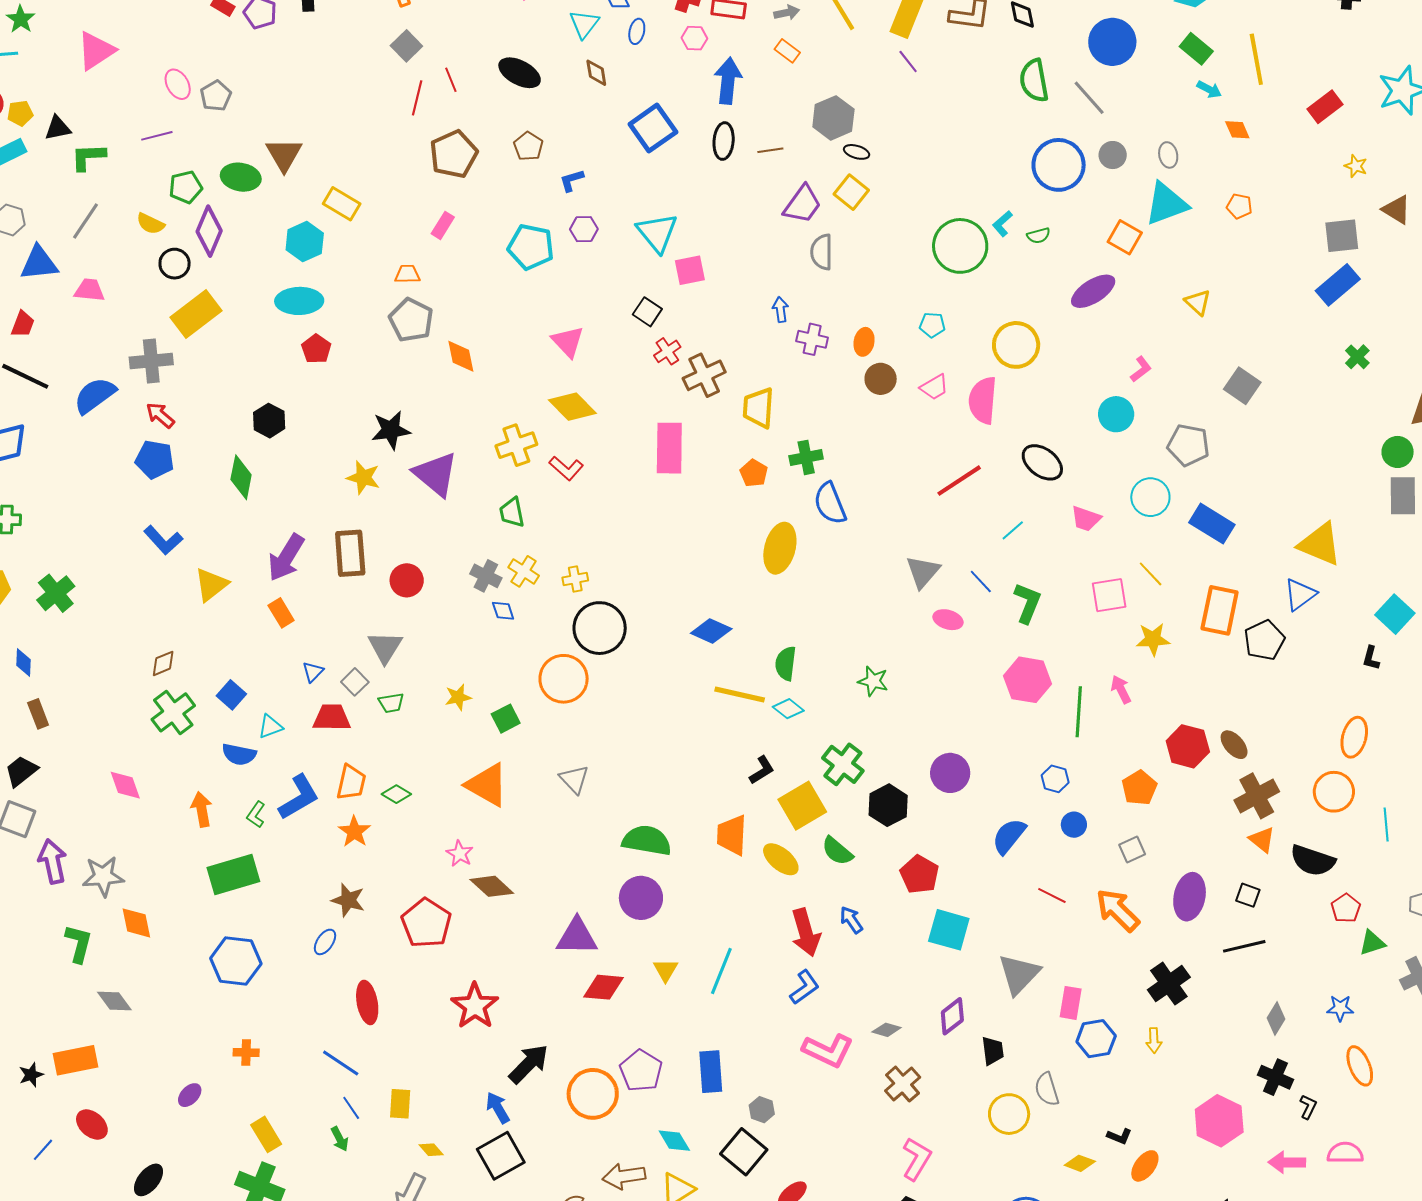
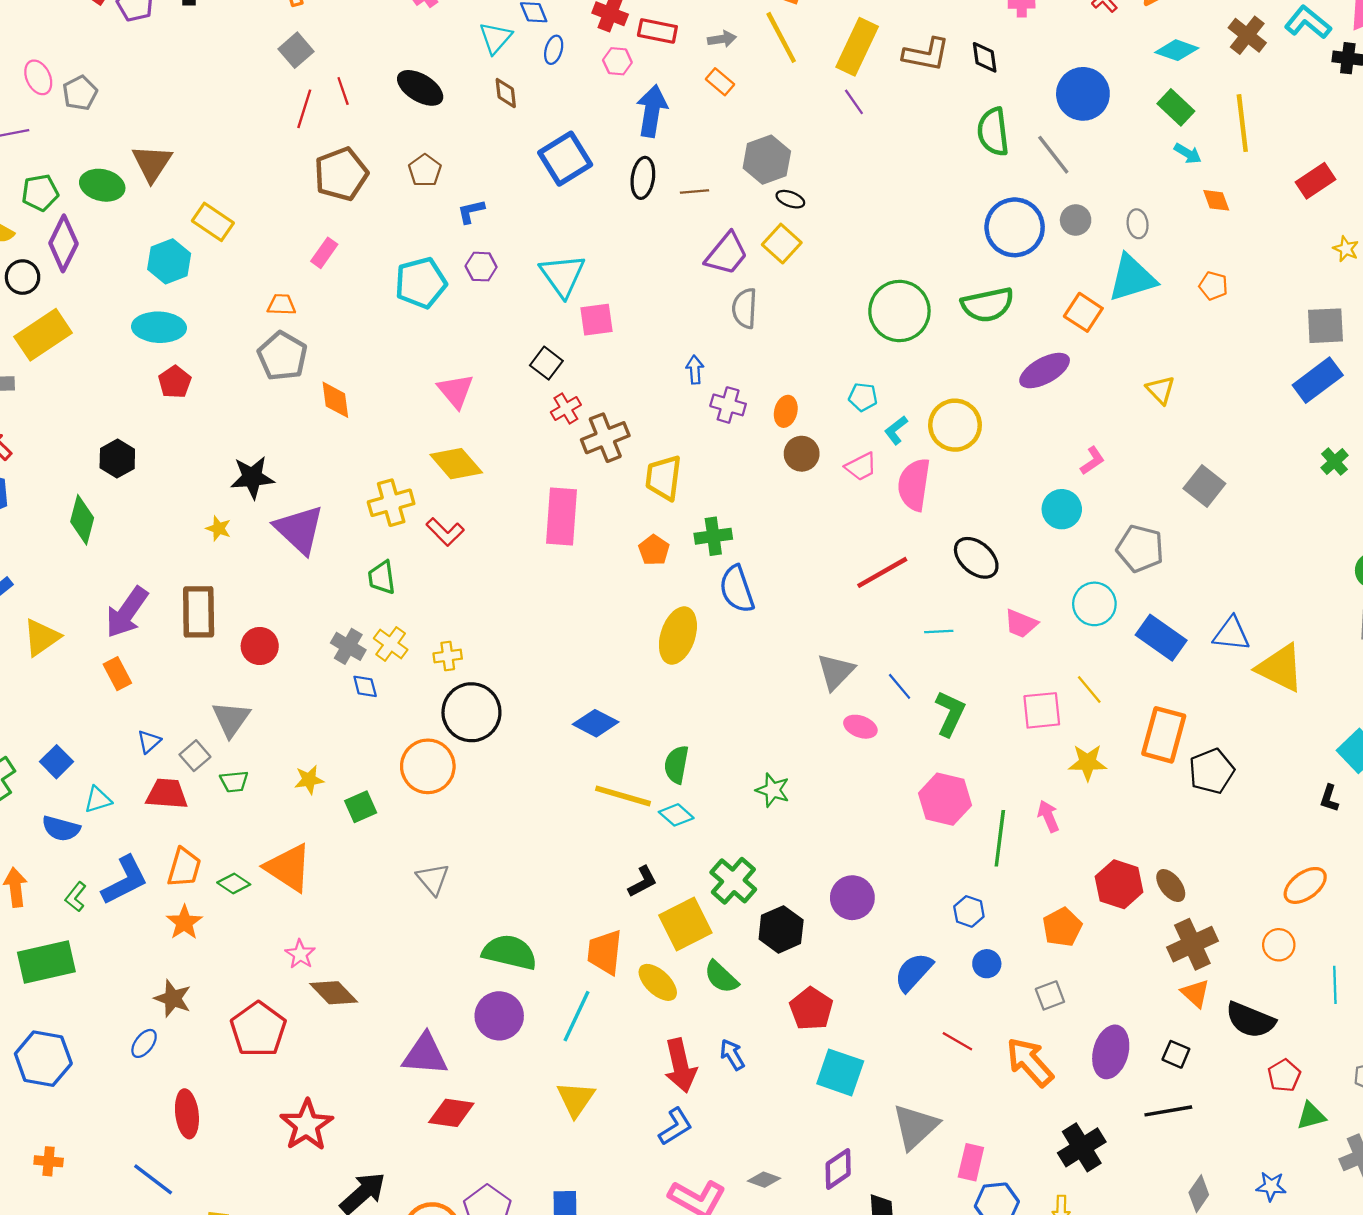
cyan L-shape: (1002, 224) -> (896, 430), moved
green semicircle: (1039, 236) -> (987, 305), size x2.0
cyan pentagon: (531, 247) -> (421, 283), turned -30
yellow star: (363, 478) -> (218, 528), size x0.7
cyan line: (1013, 530) -> (939, 632), turned 35
blue triangle: (1300, 595) -> (1231, 634), moved, turned 39
orange ellipse: (1354, 737) -> (1305, 885), turned 36
orange triangle: (487, 785) -> (288, 868), moved
orange circle: (1334, 792) -> (1279, 945), size x0.7
yellow triangle: (666, 970) -> (576, 1099), moved, size x1.4
cyan line: (721, 971) -> (577, 1016), moved

